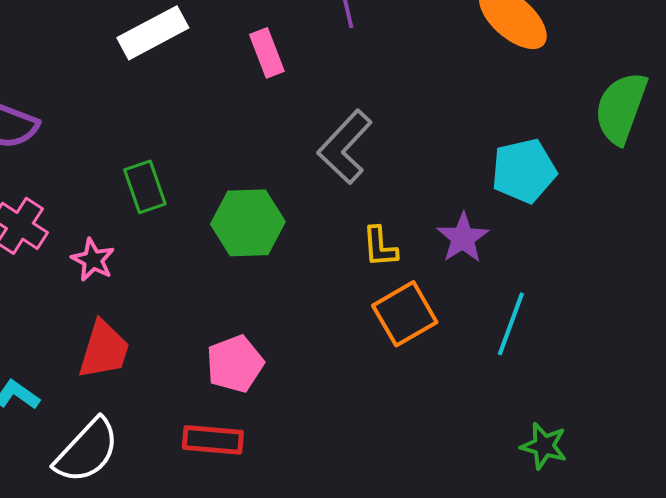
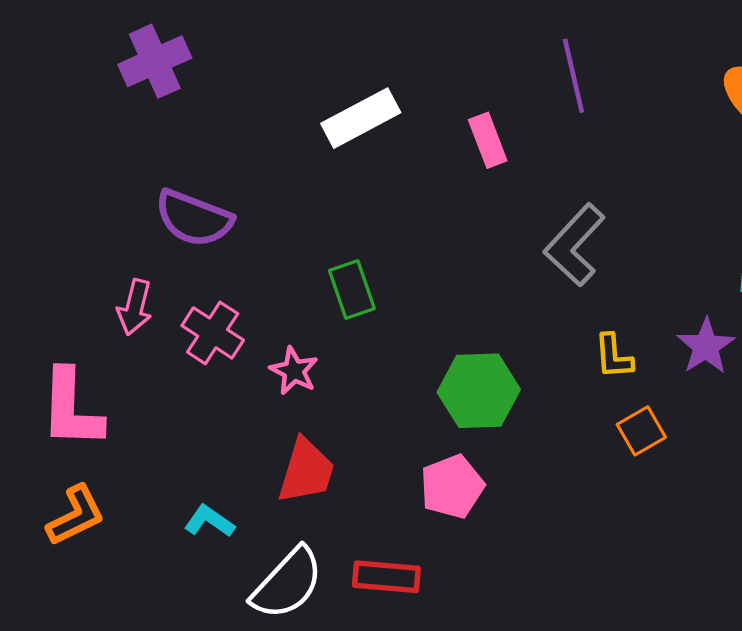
green hexagon: (248, 223) -> (479, 391), moved
orange square: (405, 314) -> (641, 431), size x0.7
red rectangle: (213, 440) -> (386, 577), moved

